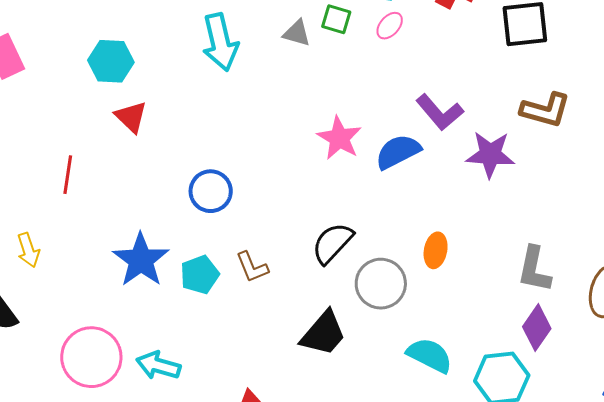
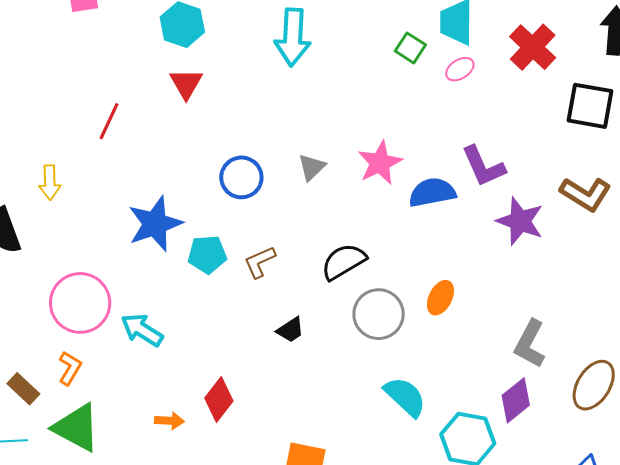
gray triangle: (297, 33) -> (312, 167), moved, turned 44
brown L-shape: (252, 267) -> (260, 262), turned 72
black trapezoid: (323, 333) -> (290, 330), moved, size x0.6

